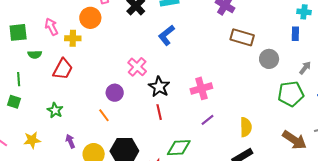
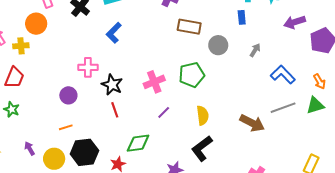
pink cross: (137, 67) -> (88, 67), turned -36
green pentagon: (291, 94) -> (192, 75), moved
green star: (55, 110) -> (12, 109), moved
orange line: (104, 115) -> (66, 127), moved, turned -64

